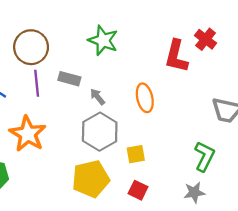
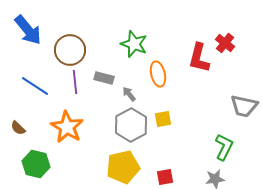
orange ellipse: (145, 98) -> (158, 74), moved
yellow square: (136, 154) -> (163, 119), moved
red square: (138, 190) -> (165, 177), turned -36

